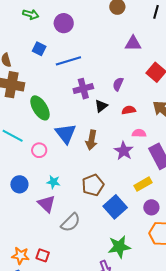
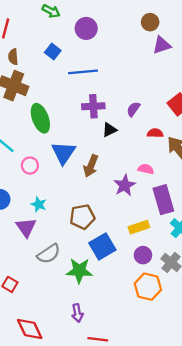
purple triangle: (133, 43) -> (162, 45), moved, turned -30
red semicircle: (129, 110) -> (155, 133), moved
green star: (119, 247) -> (79, 271), moved

